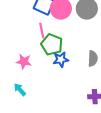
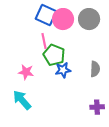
cyan arrow: (20, 90) -> (22, 100), size x1.5

